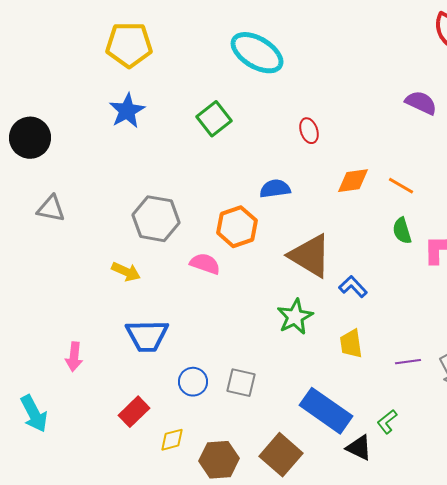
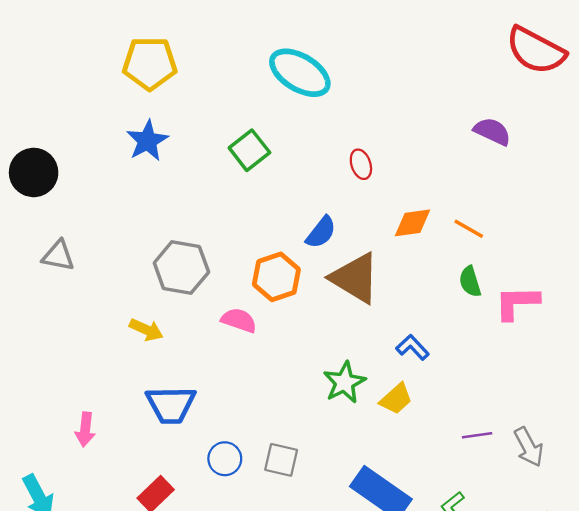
blue semicircle: (275, 189) -> (321, 232), turned 136
brown triangle: (310, 256) -> (355, 278), moved
yellow trapezoid: (351, 344) -> (396, 399), moved, turned -124

